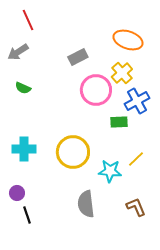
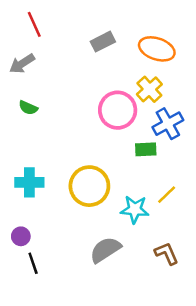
gray rectangle: (78, 57) -> (103, 42), moved
gray semicircle: (86, 204) -> (105, 250), turned 64

